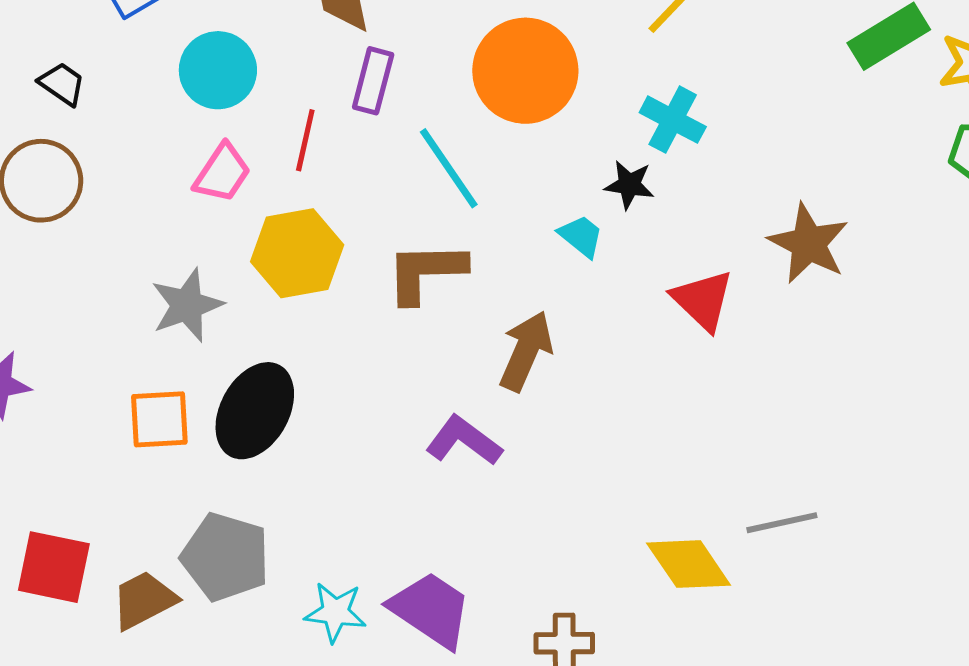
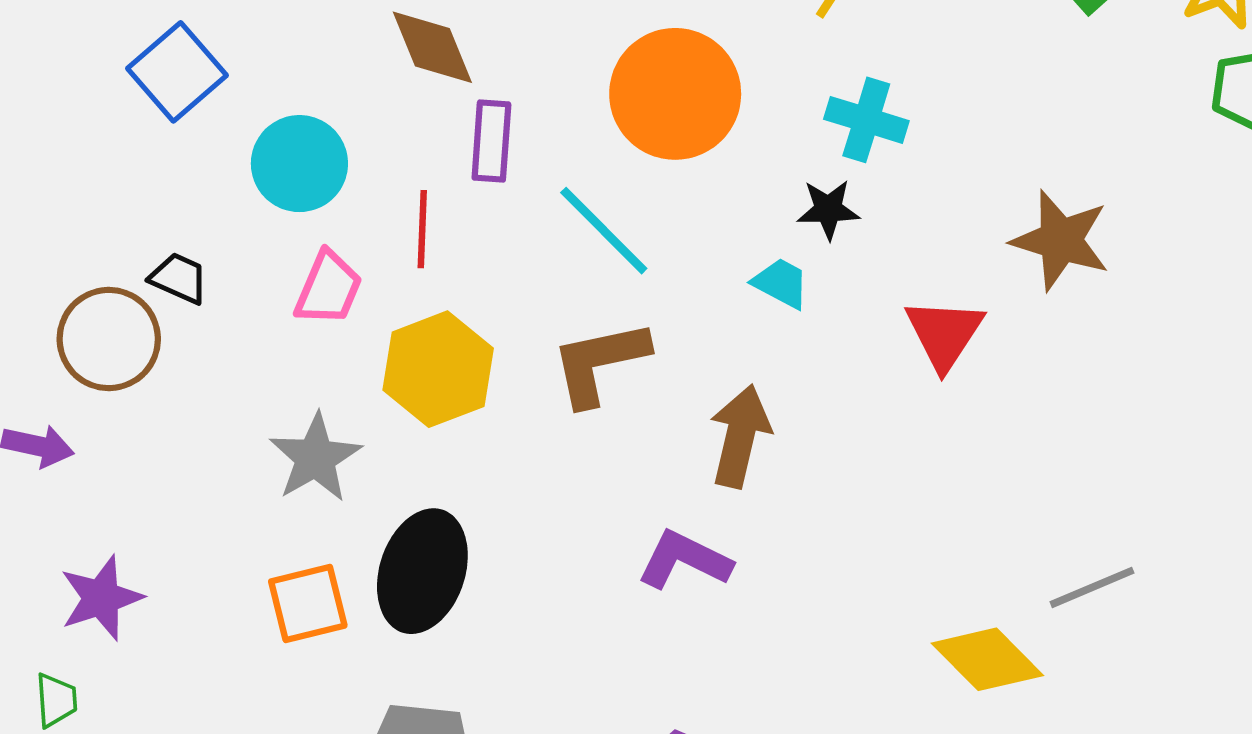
black trapezoid: (62, 84) -> (179, 278), moved
red triangle: (703, 300) -> (944, 334), turned 30

